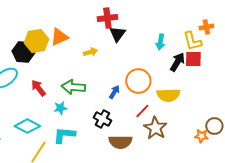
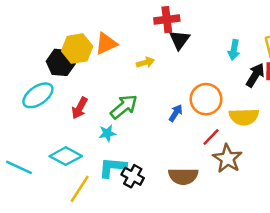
green arrow: (73, 87) -> (124, 107), turned 135
red arrow: (38, 88) -> (80, 108), turned -114
black cross: (102, 119) -> (133, 176), moved

